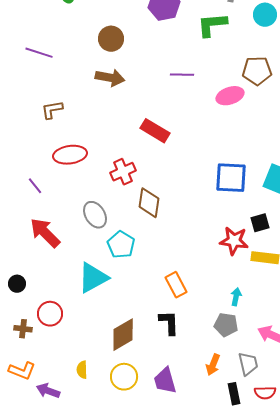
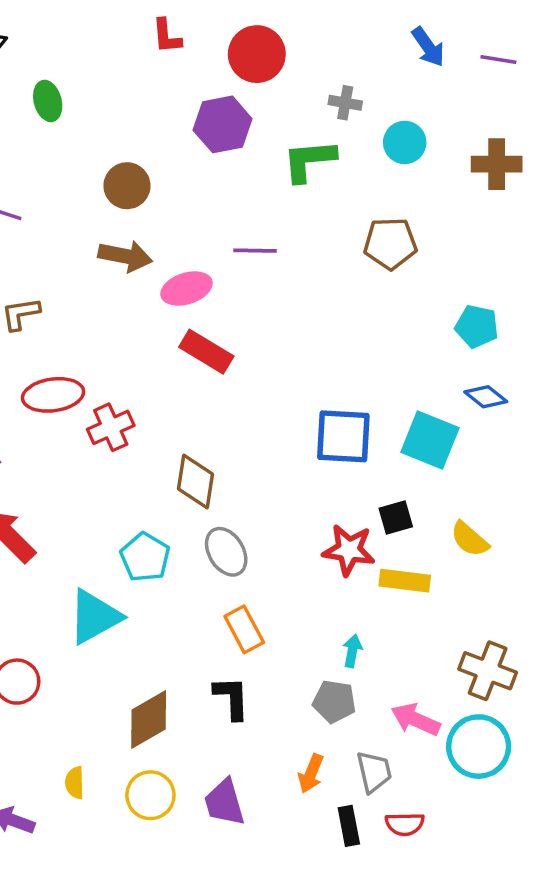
pink ellipse: (230, 96) -> (186, 289), moved
red cross: (123, 172) -> (111, 427), moved
gray ellipse: (95, 215) -> (226, 552), moved

